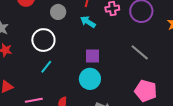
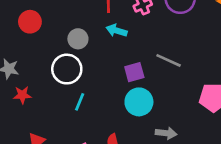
gray circle: (58, 12) -> (78, 39), moved
gray line: (140, 52) -> (169, 60), moved

